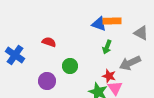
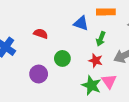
blue triangle: (99, 24) -> (81, 23), moved
red star: (109, 76) -> (96, 61), moved

